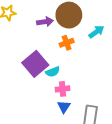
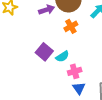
purple square: (35, 64) -> (44, 52), size x0.7

